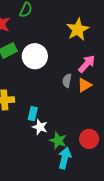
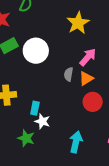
red circle: (89, 139) -> (93, 102), moved
green star: (58, 141) -> (26, 138), moved
cyan arrow: (65, 158) -> (76, 142), moved

